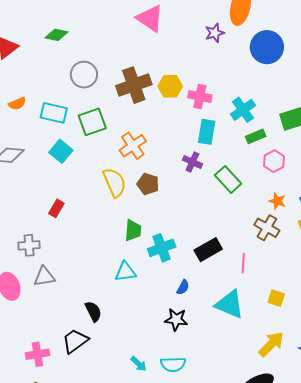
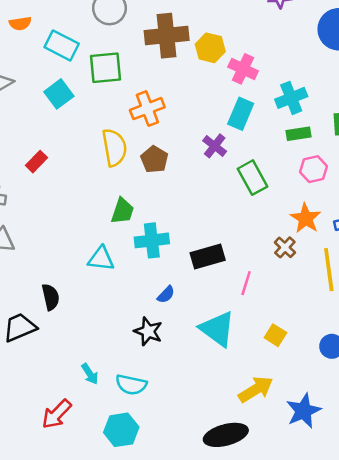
orange star: (277, 201) -> (306, 218), size x1.4
brown cross: (267, 228) -> (285, 247), size x0.7

